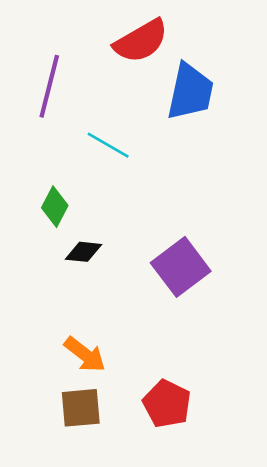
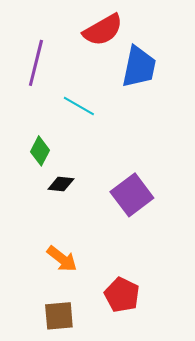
brown square: (81, 408) -> (59, 316), moved

